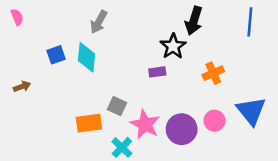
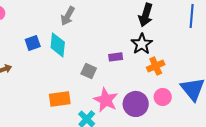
black star: (173, 46) -> (142, 44), moved
orange cross: (213, 73) -> (156, 66), moved
gray square: (117, 106) -> (89, 71), moved

